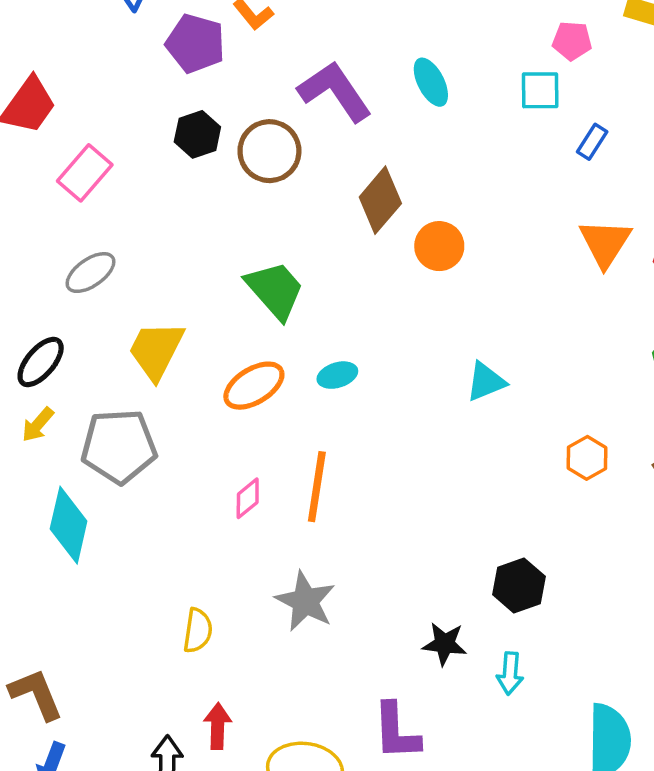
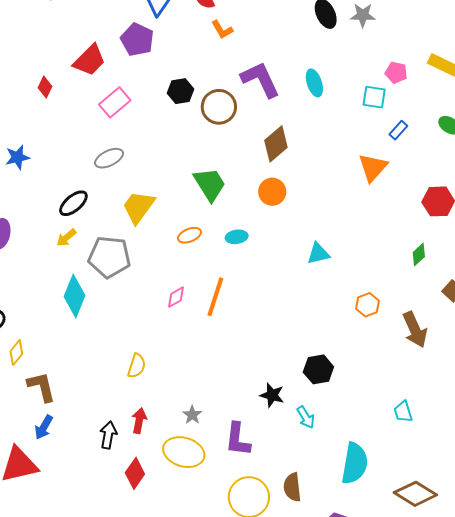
purple pentagon: (196, 43) -> (137, 40), moved
orange triangle: (605, 243) -> (373, 167), moved
orange circle: (439, 246) -> (272, 192), moved
orange ellipse: (254, 386) -> (189, 235), size x0.7
gray star: (305, 601) -> (192, 415), moved, size x0.6
cyan arrow: (510, 673) -> (306, 417), turned -45

